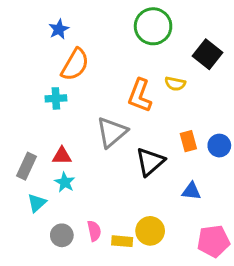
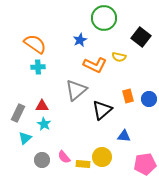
blue star: (59, 29) -> (80, 40), moved
orange semicircle: (75, 65) -> (35, 44), moved, turned -85
orange L-shape: (140, 95) -> (95, 65), turned -85
blue triangle: (191, 191) -> (124, 136), moved
pink semicircle: (94, 231) -> (64, 157), turned 152

